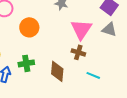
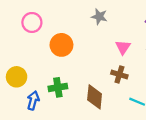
pink triangle: (81, 29) -> (123, 47), size x0.6

